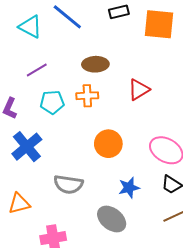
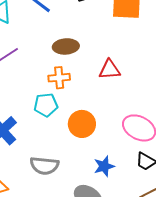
red triangle: (139, 90) -> (110, 70), turned 30
cyan pentagon: (52, 102) -> (46, 105), moved

